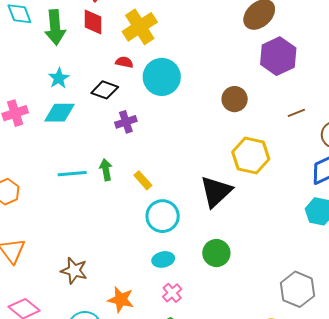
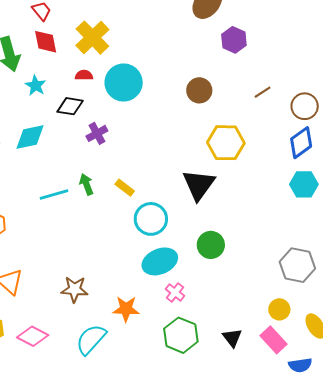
purple hexagon: (278, 56) -> (234, 40), size x0.7
cyan star: (59, 78) -> (36, 85), moved
cyan ellipse: (163, 259) -> (160, 261), size x1.6

